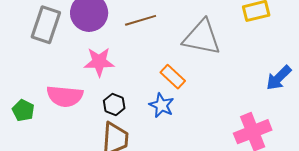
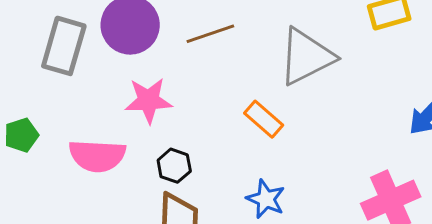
gray triangle: (202, 37) -> (306, 57), turned -36
blue star: (162, 105) -> (266, 199), moved
green pentagon: (23, 110) -> (21, 135), moved, turned 30

